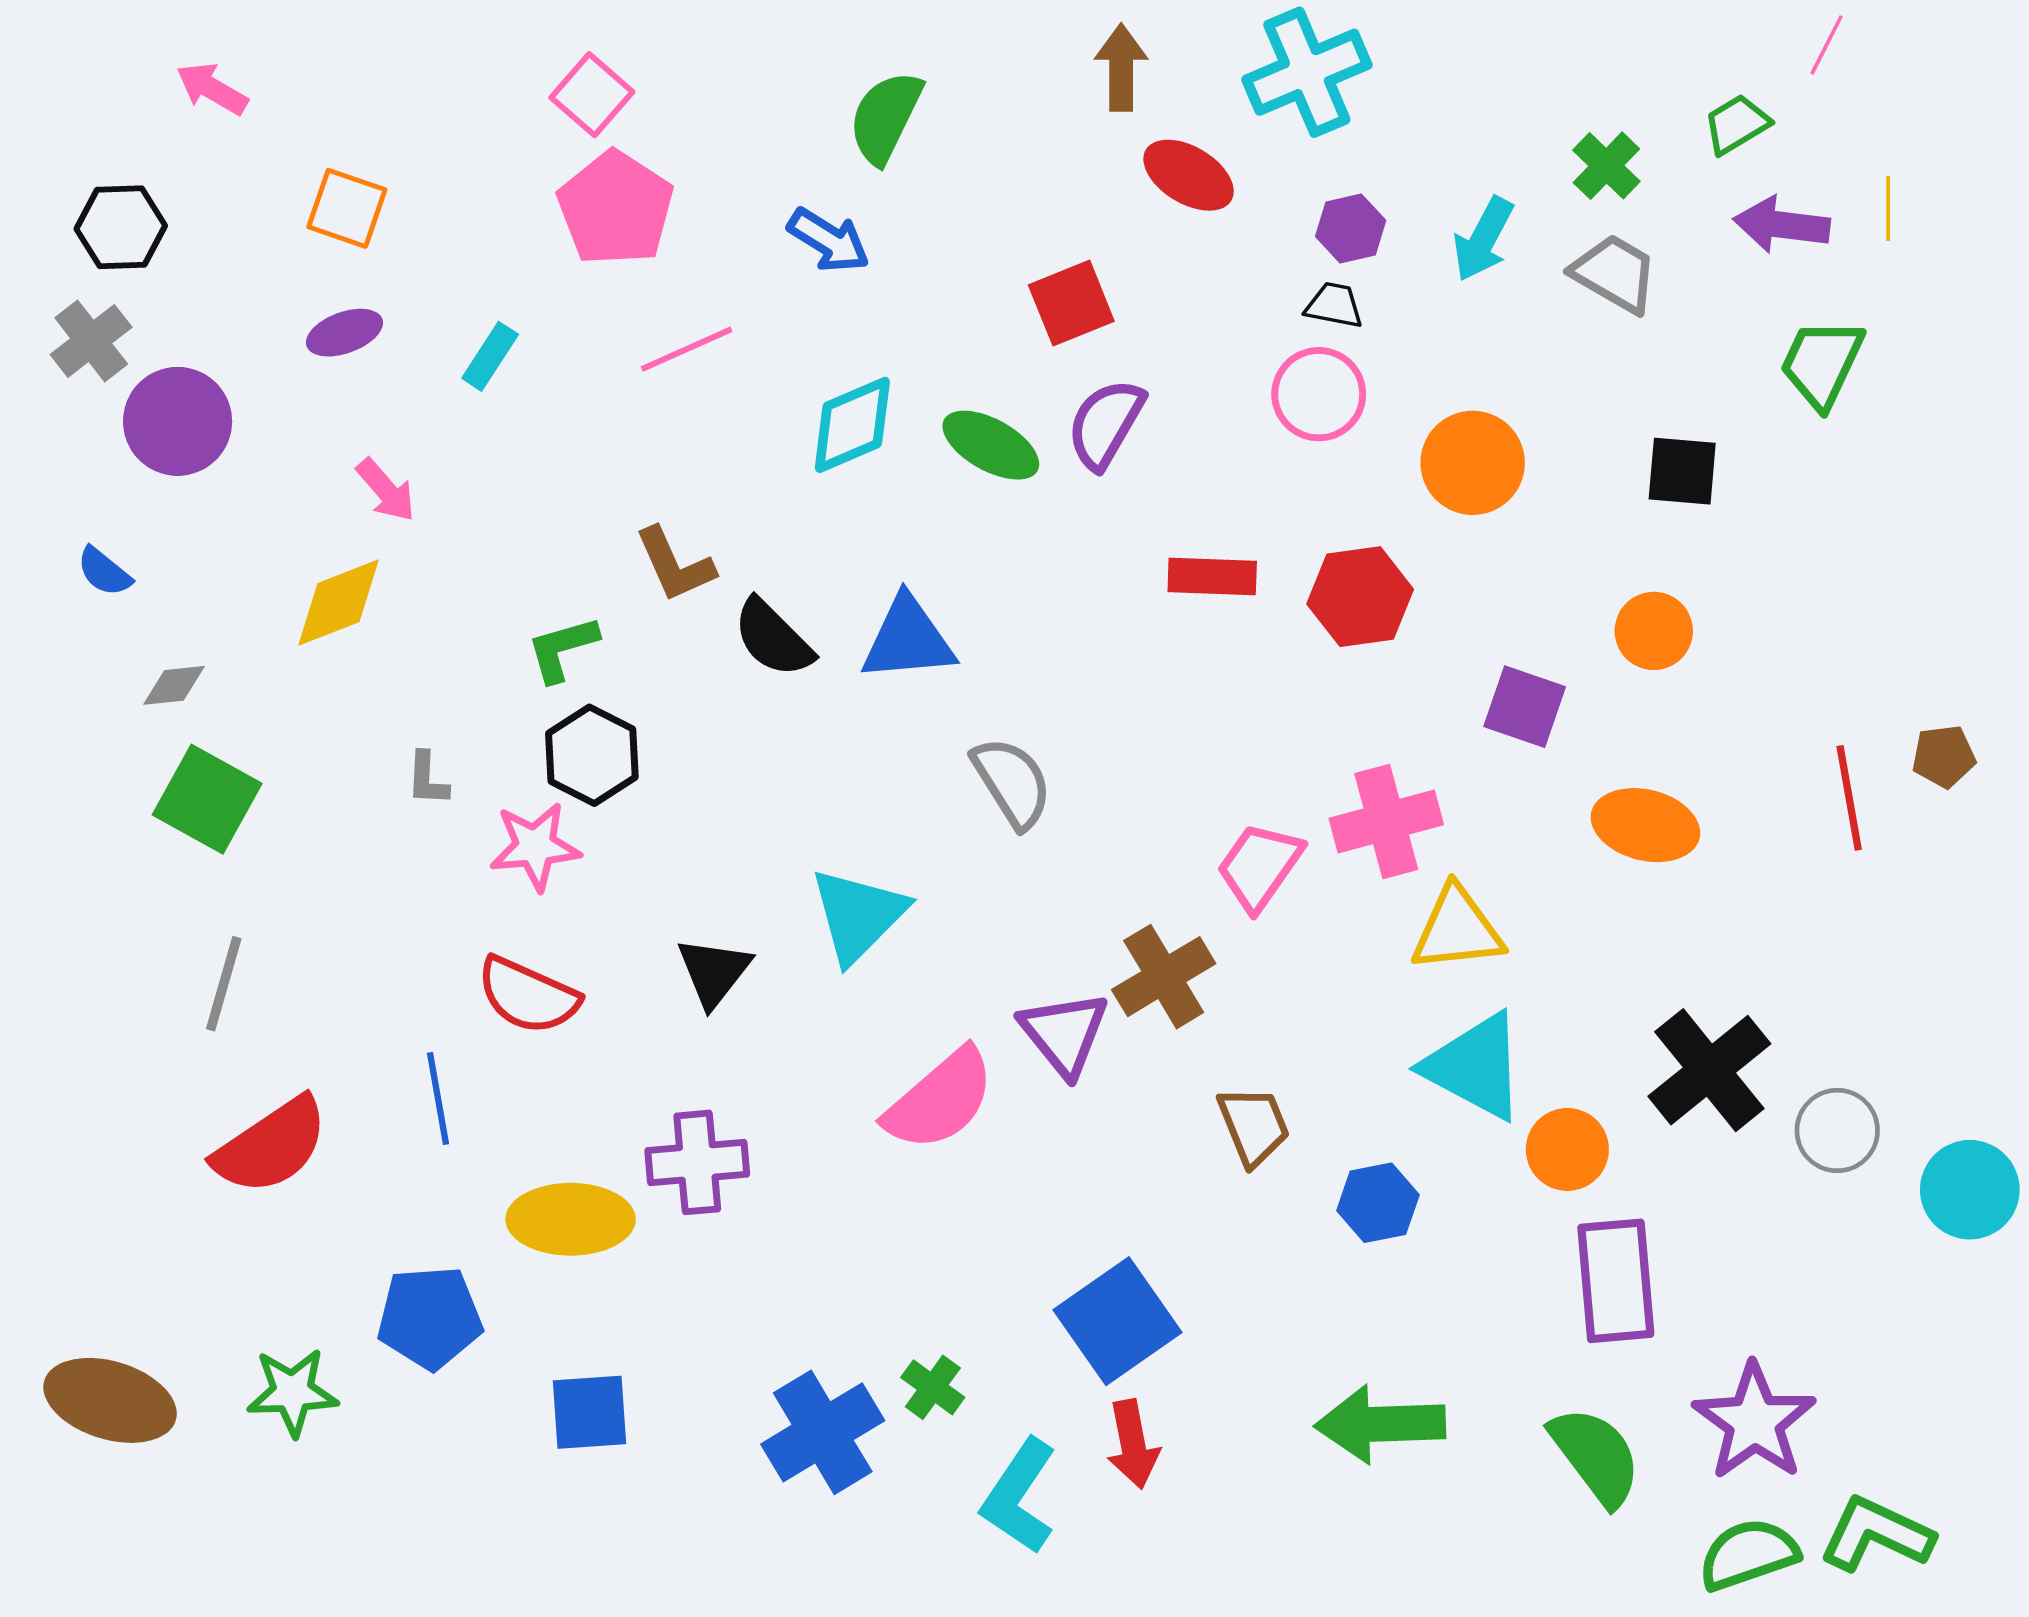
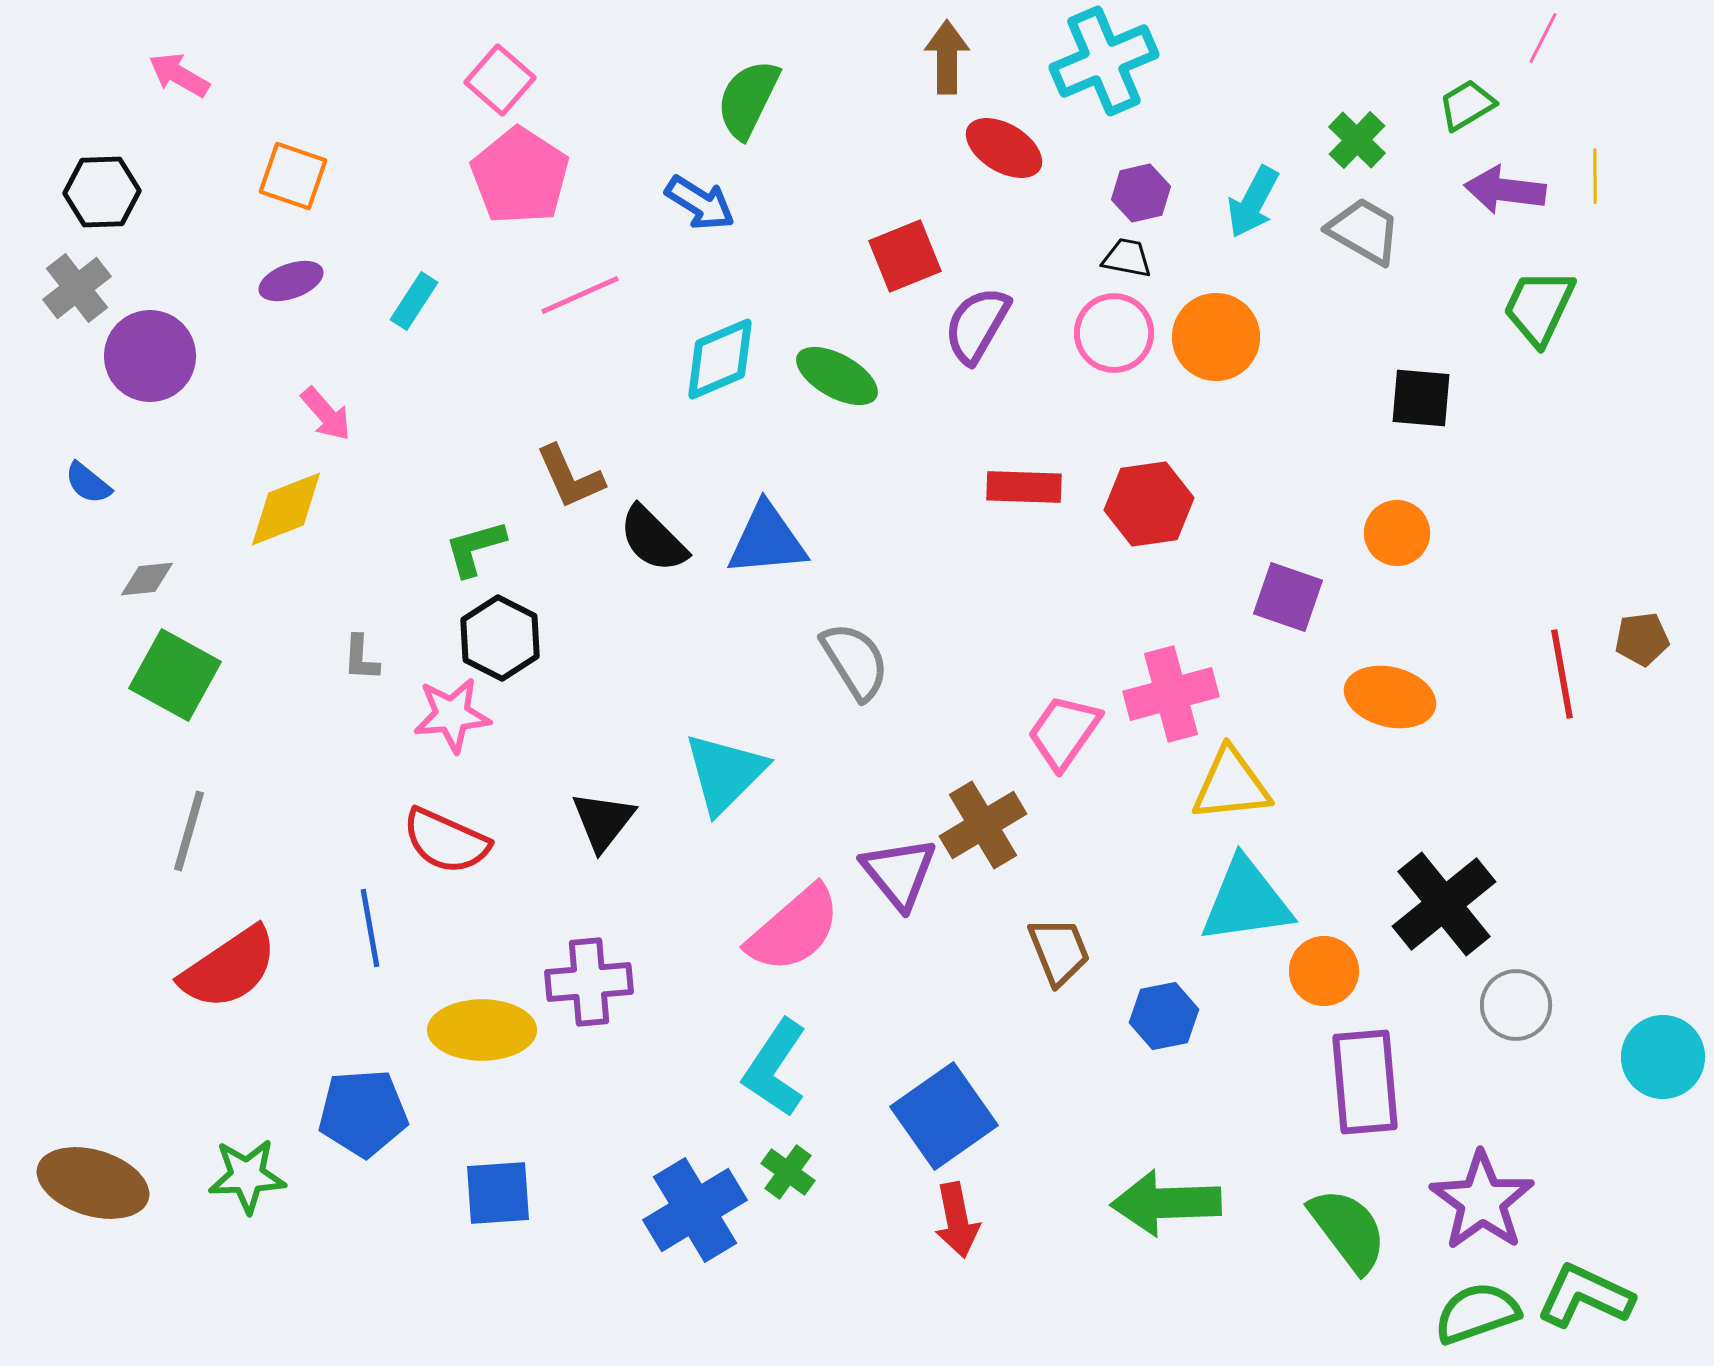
purple semicircle: (1106, 424) -> (977, 325), moved
orange circle: (1473, 463) -> (1216, 337), moved
cyan triangle: (1475, 1067) -> (1246, 901), turned -36
gray circle: (1837, 1130) -> (1516, 1005), moved
cyan circle: (1970, 1190) -> (1663, 1057), moved
cyan L-shape: (1019, 1496) -> (775, 1068), moved

